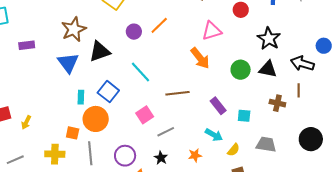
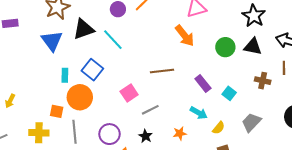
cyan line: (141, 72) -> (113, 40), moved
cyan square: (244, 116) -> (229, 93), turned 32
gray trapezoid: (266, 144) -> (251, 122), turned -55

